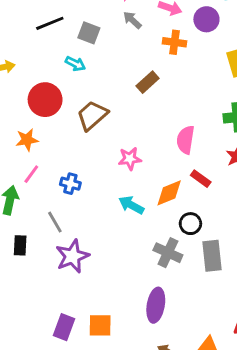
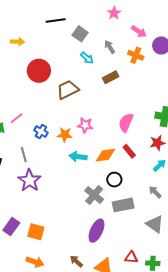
gray arrow: (132, 20) -> (110, 47), moved
cyan arrow: (75, 64) -> (87, 58), moved
orange star: (27, 140) -> (65, 135), moved
cyan arrow: (131, 205) -> (78, 157), turned -36
purple star: (72, 256) -> (29, 180), turned -30
gray rectangle: (212, 256) -> (123, 205), turned 70
purple ellipse: (156, 305) -> (97, 231), moved

